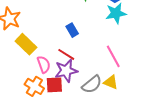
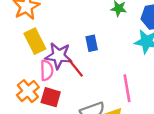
purple star: (66, 71) -> (59, 56), moved

